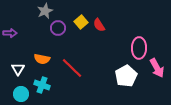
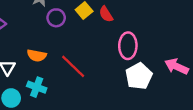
pink ellipse: (139, 48) -> (128, 46), moved
pink arrow: (157, 68) -> (176, 66), turned 144

